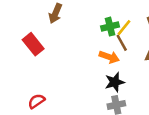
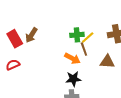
brown arrow: (55, 13) -> (31, 35), moved
red semicircle: (36, 101) -> (13, 65), moved

